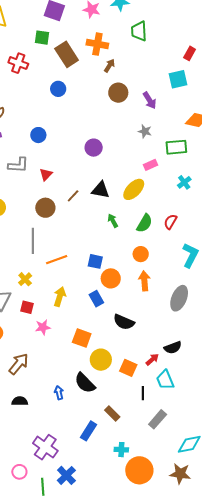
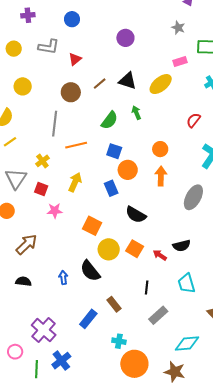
green semicircle: (144, 223) -> (109, 120), moved
red arrow: (152, 359) -> (160, 255), turned -112
orange square: (128, 368) -> (135, 249), moved
cyan trapezoid: (165, 380) -> (186, 283), moved

